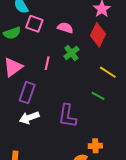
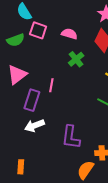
pink line: (47, 63) -> (51, 85), moved
purple L-shape: (67, 116) -> (71, 137), moved

